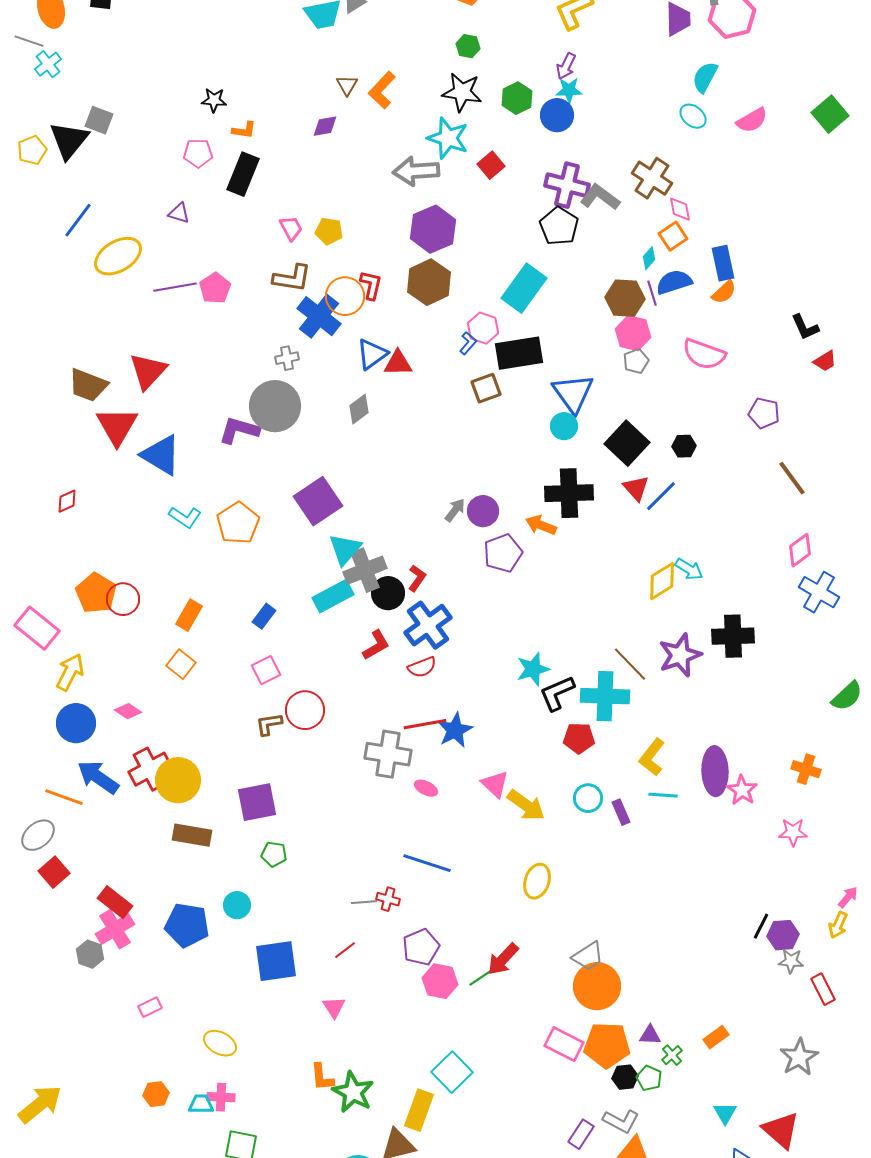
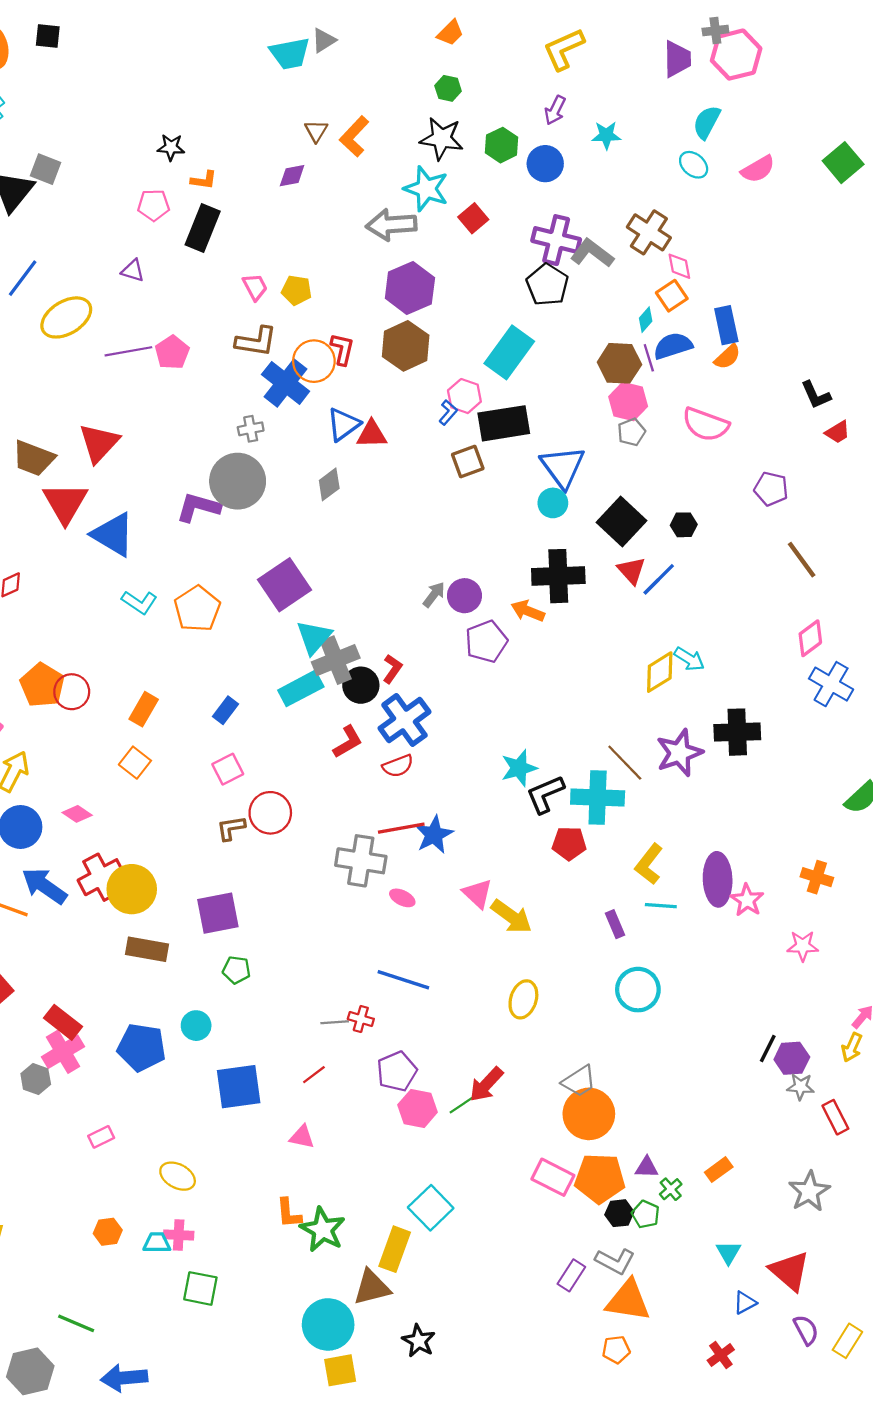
cyan star: (569, 90) -> (606, 135), moved
cyan circle: (588, 798) -> (638, 990), moved, size x1.4
pink triangle: (334, 1007) -> (302, 1137), turned -45

